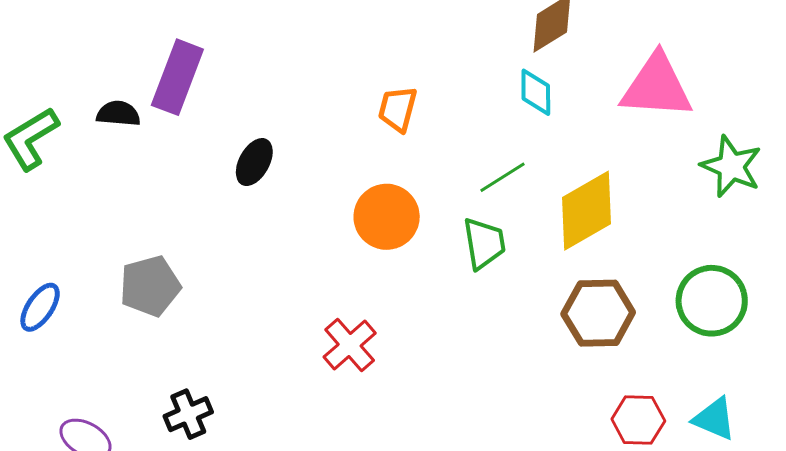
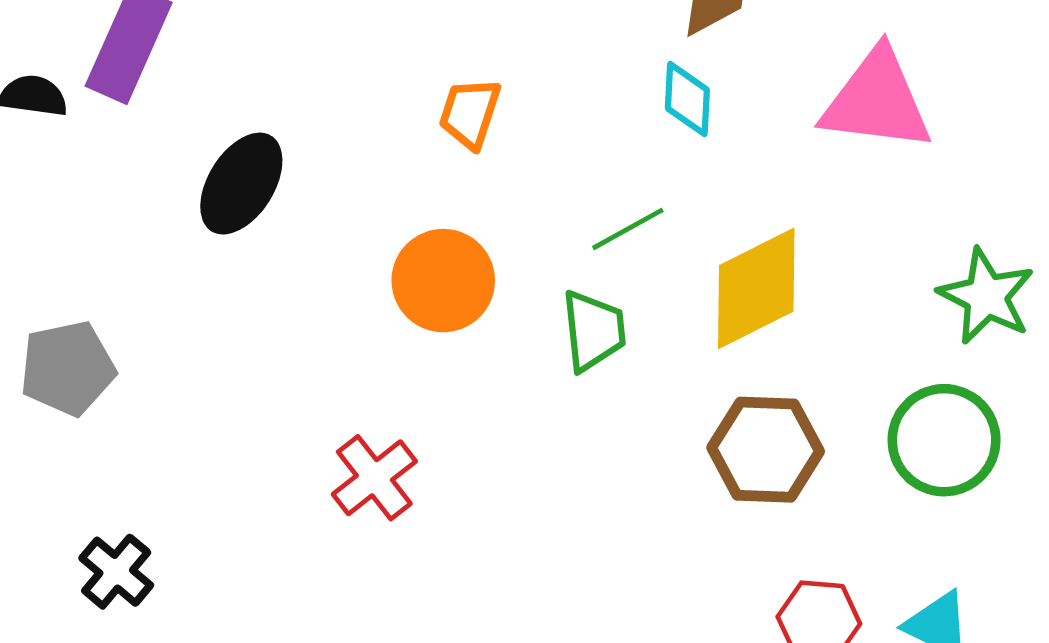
black ellipse: (254, 162) -> (241, 184), size x1.4
green star: (731, 166) -> (986, 296), moved
black cross: (188, 414) -> (116, 572), turned -30

